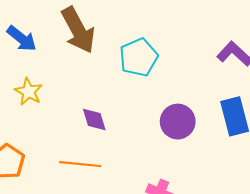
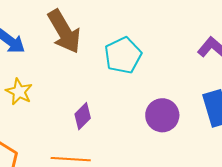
purple diamond: (94, 120) -> (83, 116), turned 64

